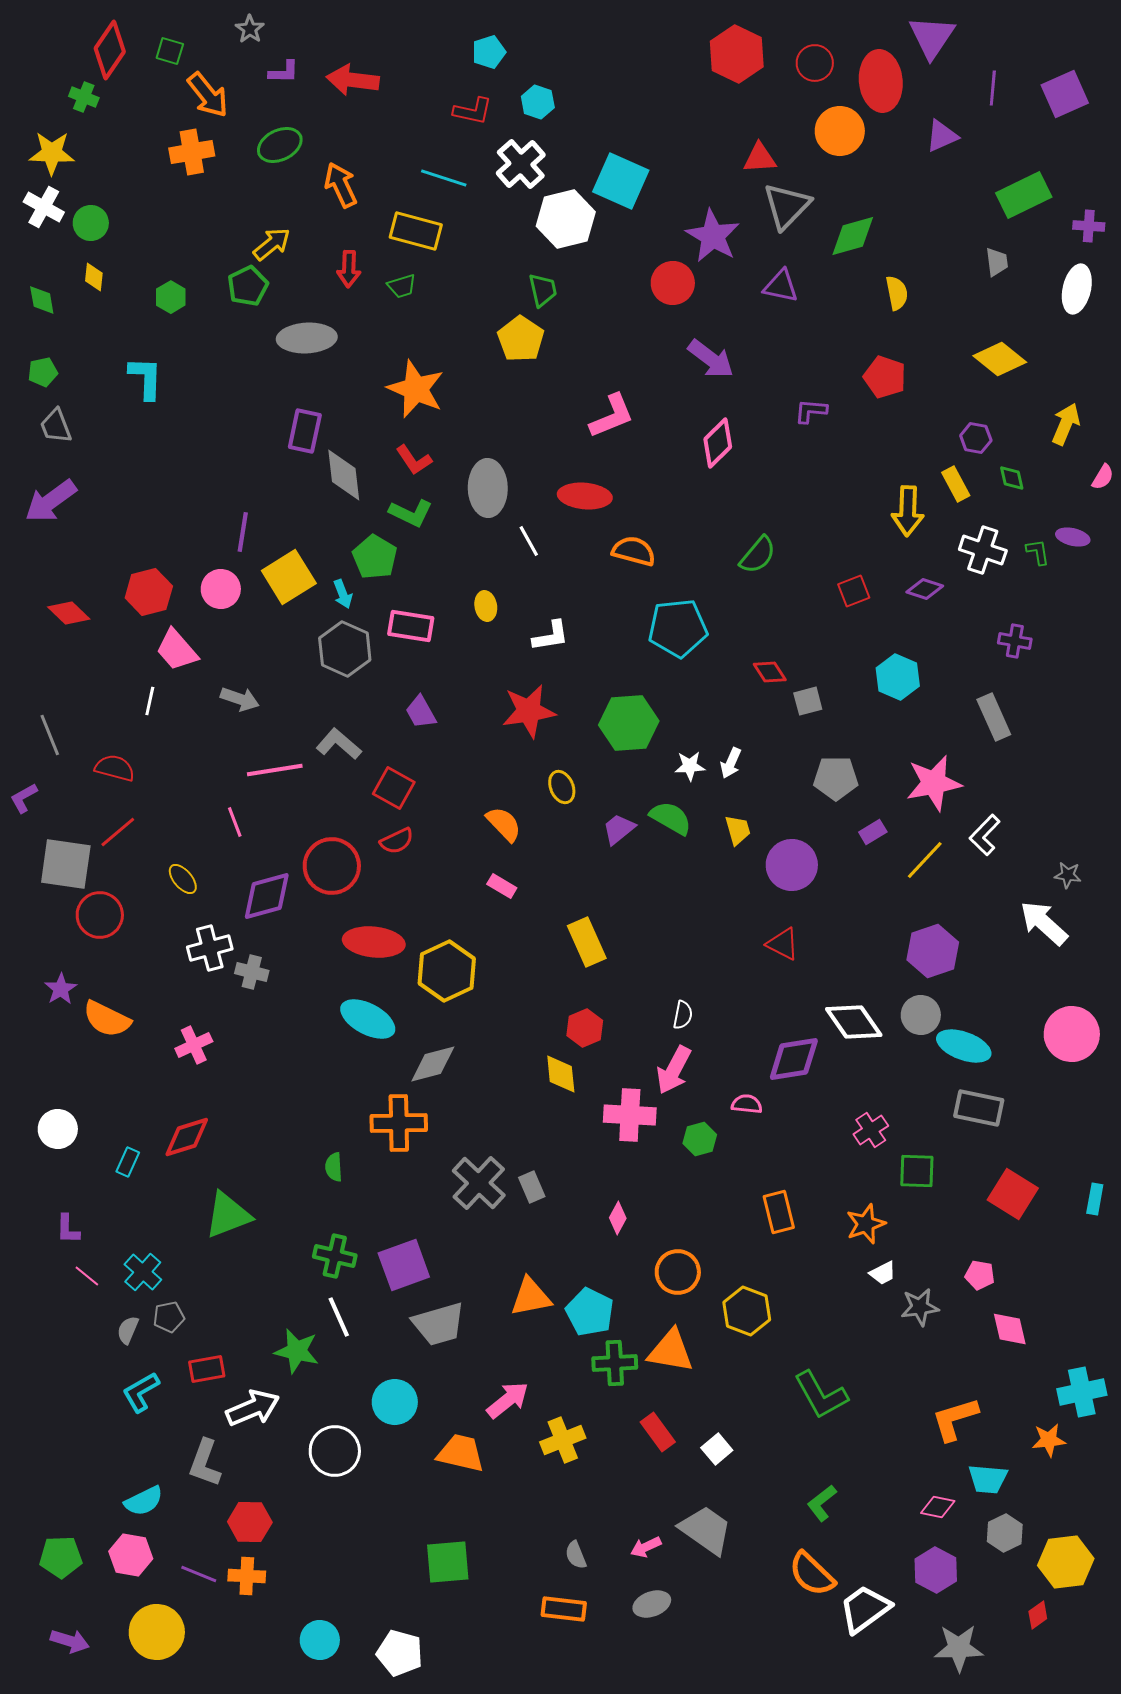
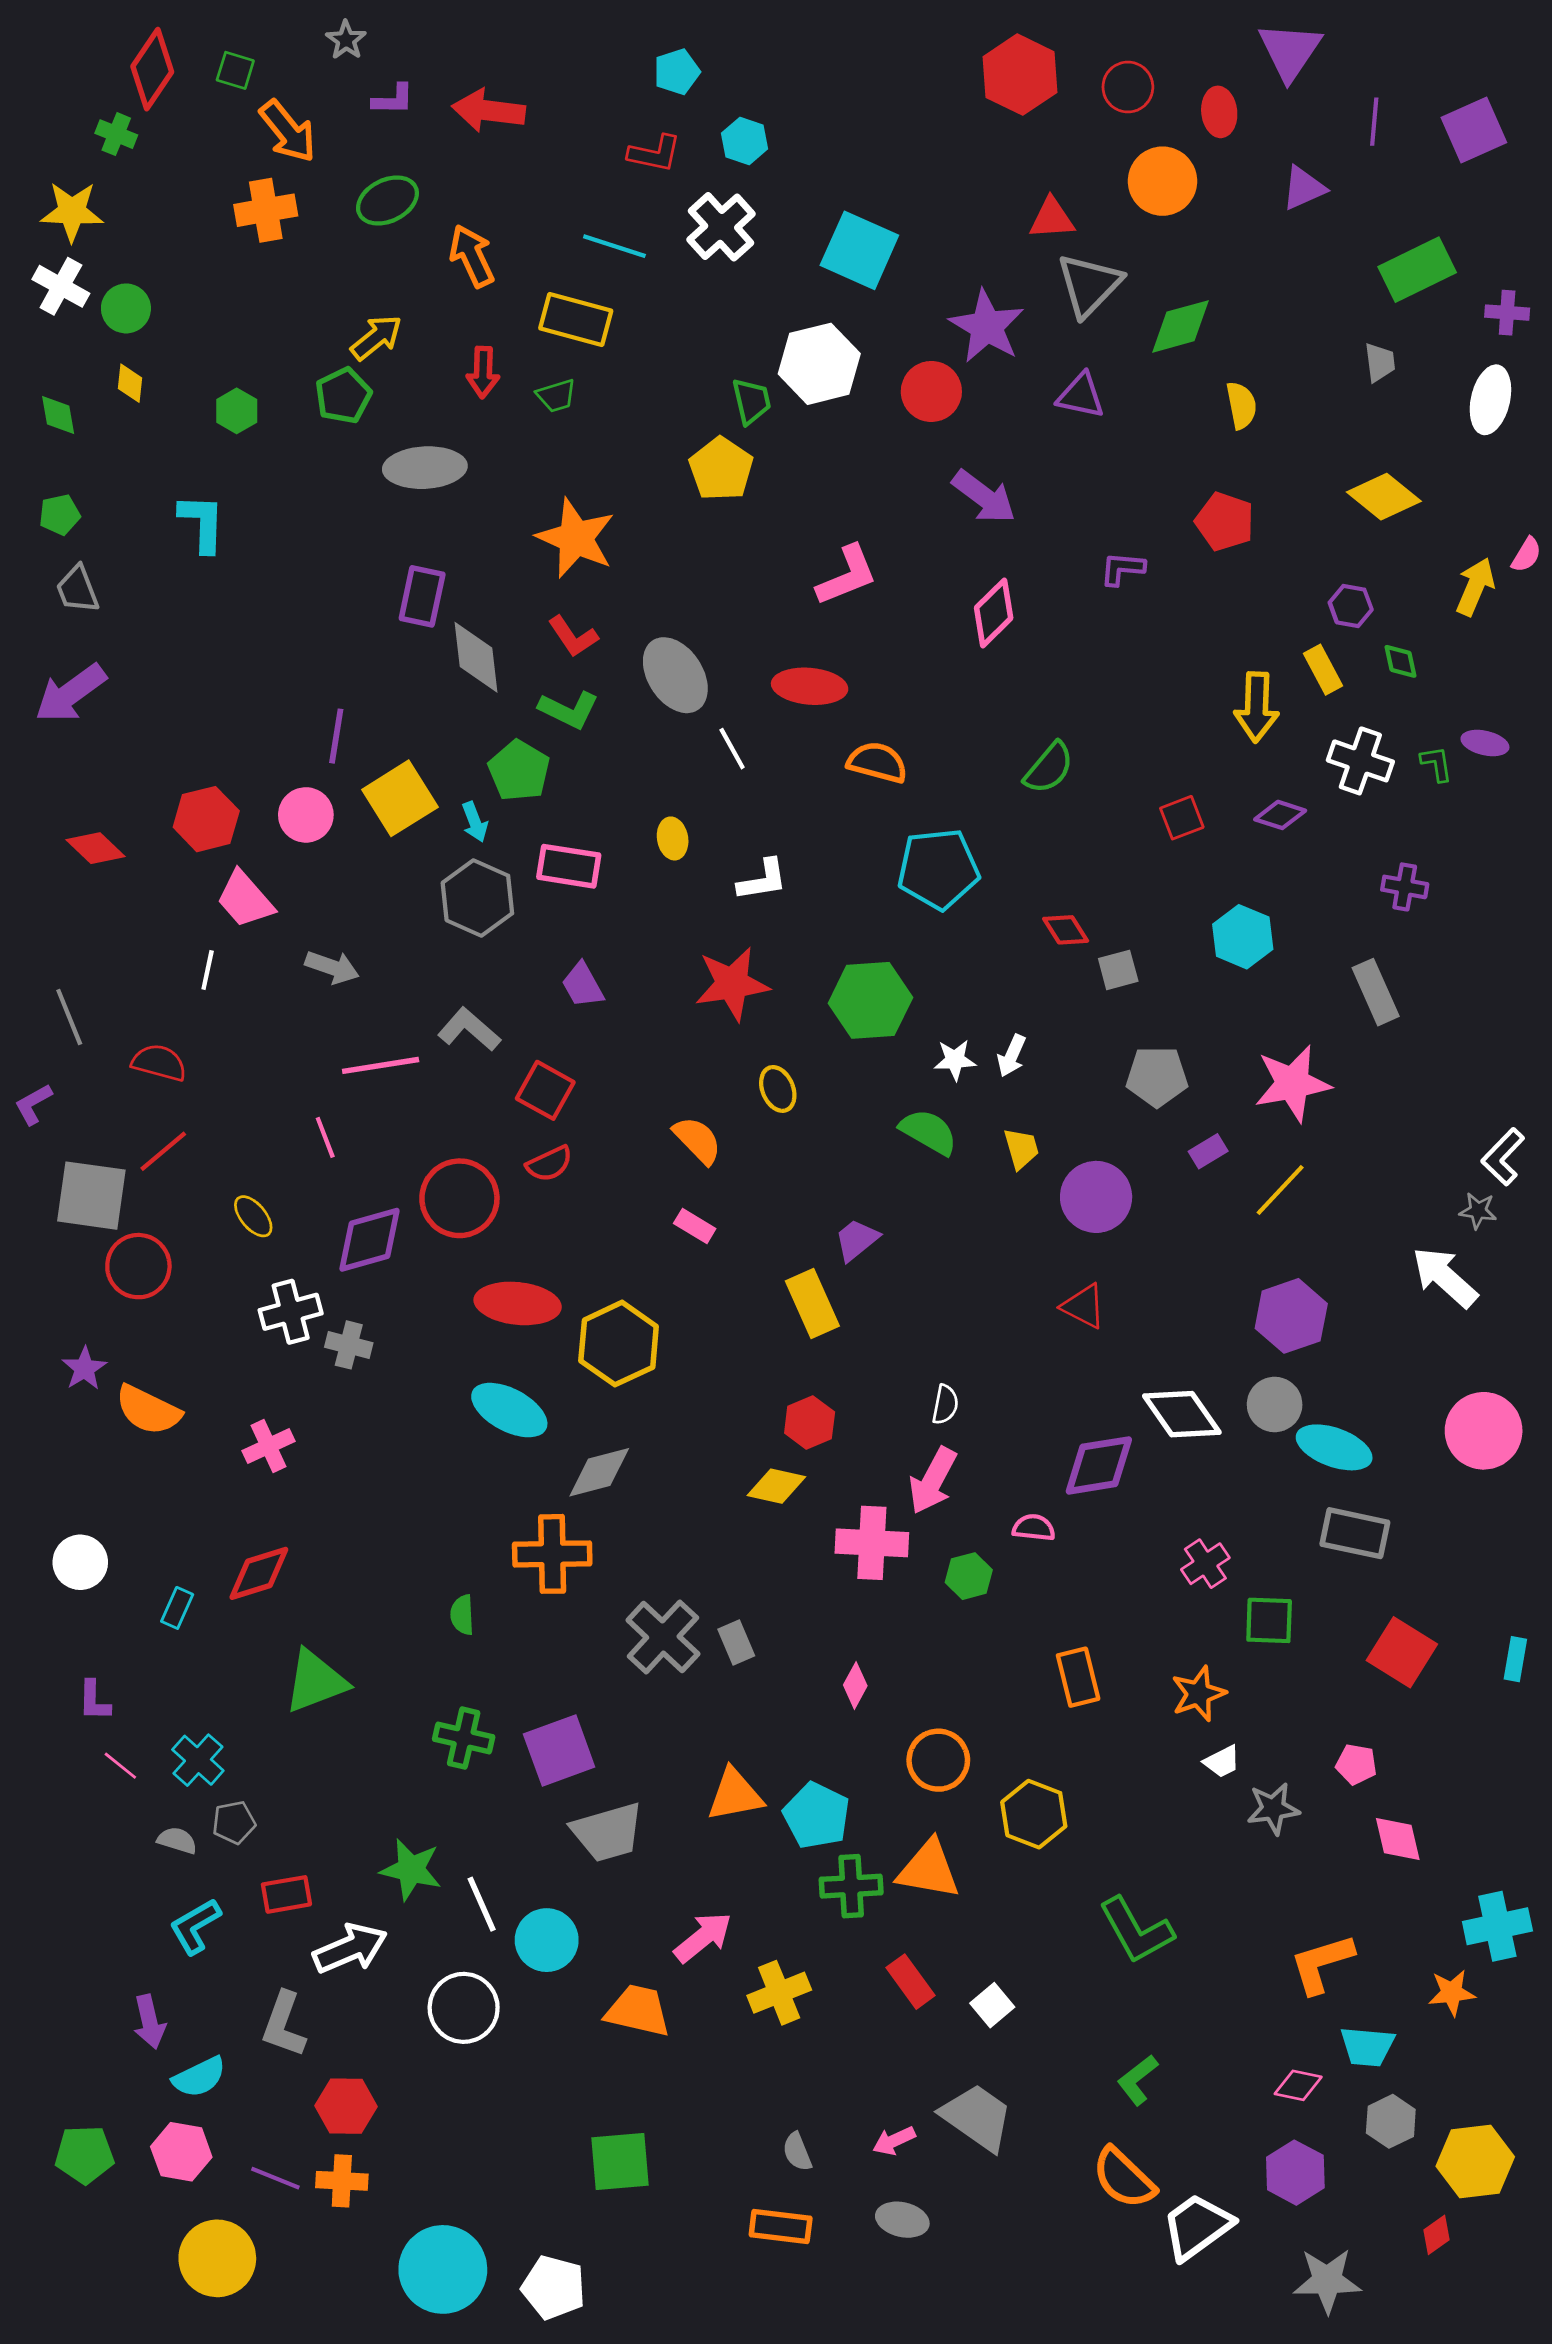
red ellipse: (881, 81) -> (1219, 112), size x0.6
white hexagon: (566, 219) -> (819, 364), moved
pink semicircle: (1103, 477) -> (1526, 555), moved
gray ellipse: (488, 488) -> (675, 675), turned -32
purple trapezoid: (619, 829) -> (857, 1240), moved
white L-shape: (985, 835) -> (1503, 1157), moved
yellow diamond: (561, 1074) -> (776, 1486), turned -72
white line: (339, 1317) -> (482, 1904), moved
gray semicircle: (128, 1330) -> (177, 1840), turned 84
gray ellipse: (652, 1604) -> (902, 2220), turned 33
cyan circle: (320, 1640) -> (443, 2269), size x1.6
purple arrow: (70, 1641) -> (149, 2022), moved, turned 60

